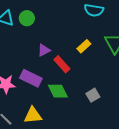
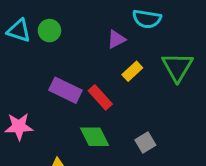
purple triangle: (44, 50) -> (116, 39), moved
purple rectangle: (31, 78) -> (65, 90), moved

